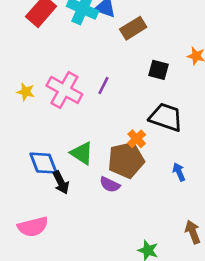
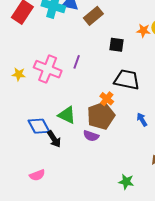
pink semicircle: (33, 227) -> (37, 175), size x0.7

